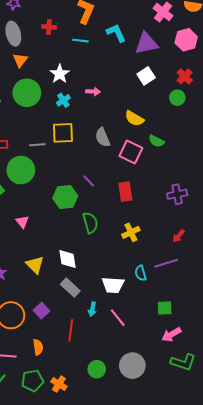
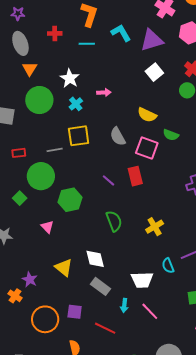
red rectangle: (125, 192) -> (135, 176), moved
green hexagon: (65, 197) -> (70, 200), moved
purple square: (41, 311) -> (75, 312), turned -35
red line: (71, 330) -> (105, 328), turned -65

